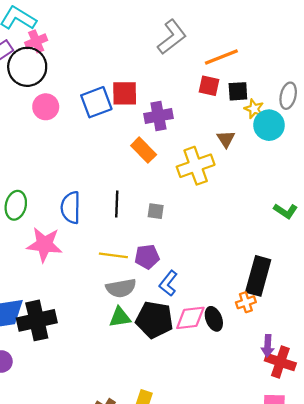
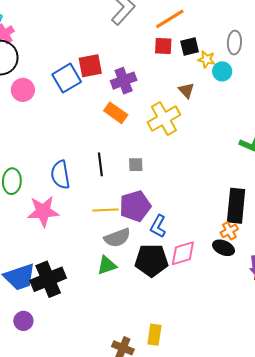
cyan circle: (269, 125) -> (222, 71), size x0.7
purple pentagon: (147, 257) -> (135, 206), size x1.4
green triangle: (120, 317) -> (107, 265), moved
black ellipse: (214, 319) -> (224, 248), moved, turned -35

